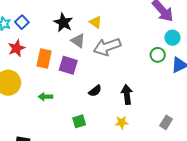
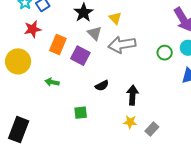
green circle: (158, 55) -> (165, 53), moved
yellow star: (122, 122) -> (130, 122), moved
gray rectangle: (166, 122) -> (152, 129), moved

